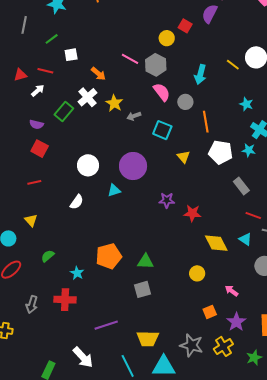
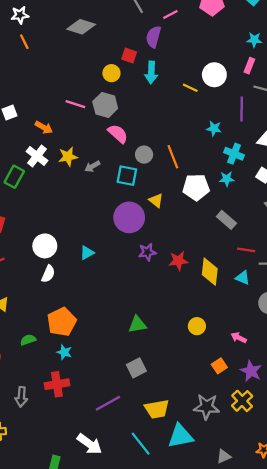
cyan arrow: (200, 74) -> (151, 72), moved
gray circle: (185, 102) -> (144, 155), moved
yellow star: (114, 103) -> (68, 157), turned -30
white circle: (88, 165) -> (45, 246), moved
purple circle: (133, 166) -> (129, 217), moved
yellow diamond: (216, 243) -> (210, 272), moved, turned 45
green semicircle: (48, 256) -> (28, 340), turned 32
orange pentagon: (109, 256) -> (62, 322), moved
gray square: (142, 289) -> (136, 368), moved

